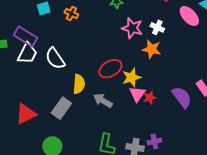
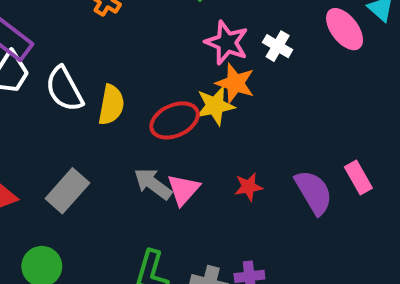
orange star: (152, 49) -> (235, 83), moved
yellow star: (132, 77) -> (215, 106), moved
yellow semicircle: (79, 84) -> (111, 105), moved
pink triangle: (137, 94) -> (183, 190), moved

